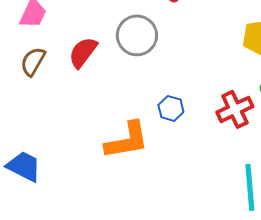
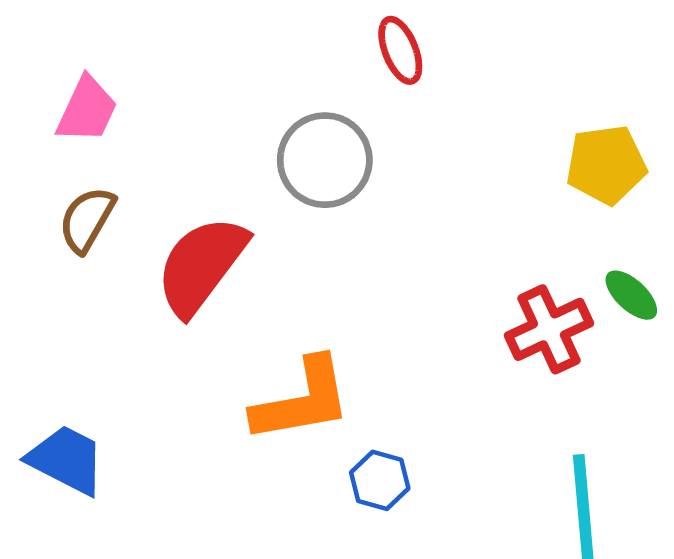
red semicircle: (83, 52) -> (201, 265), moved, size x1.4
blue hexagon: (171, 108) -> (380, 480), moved

